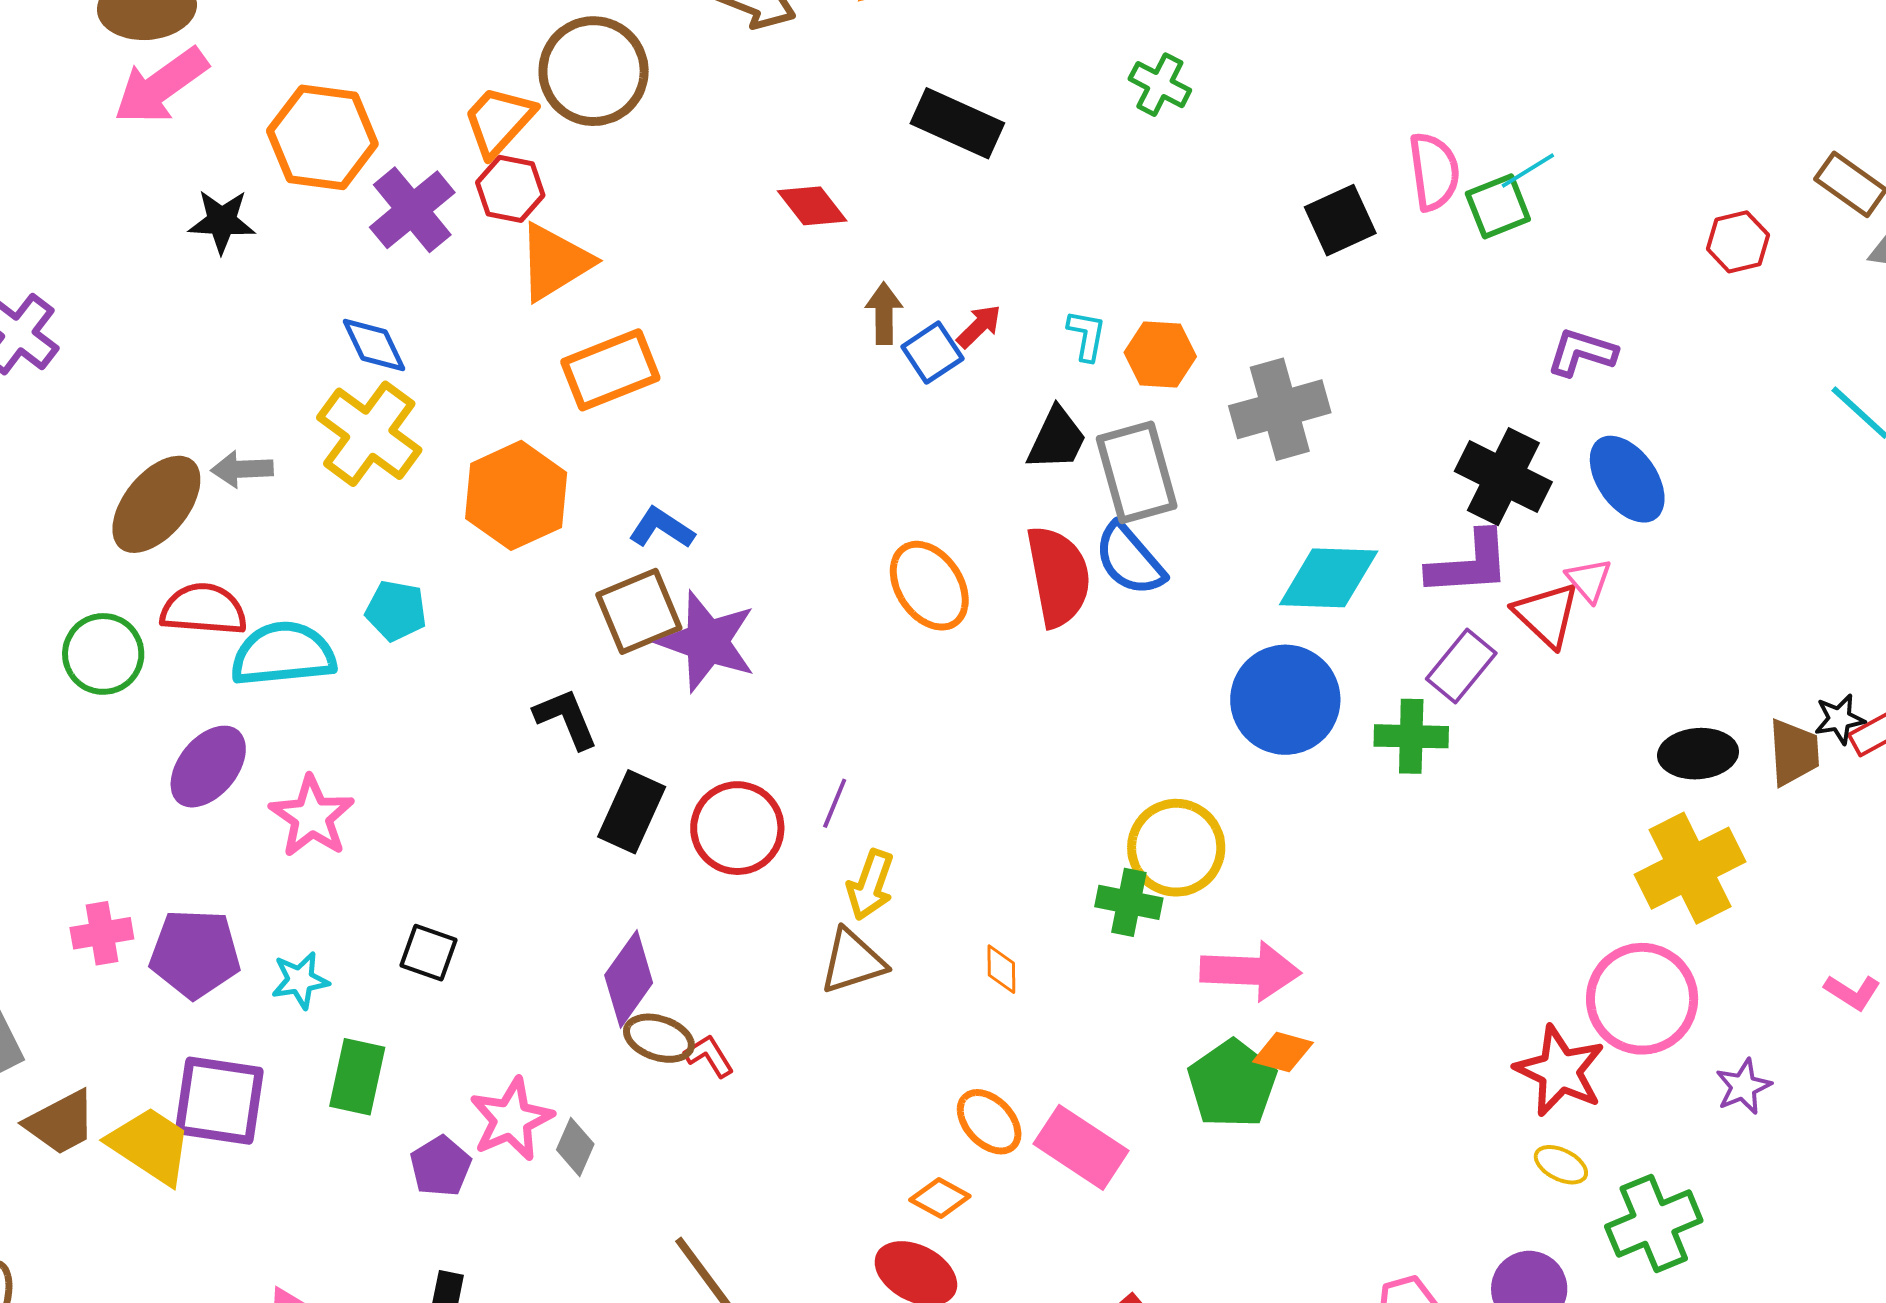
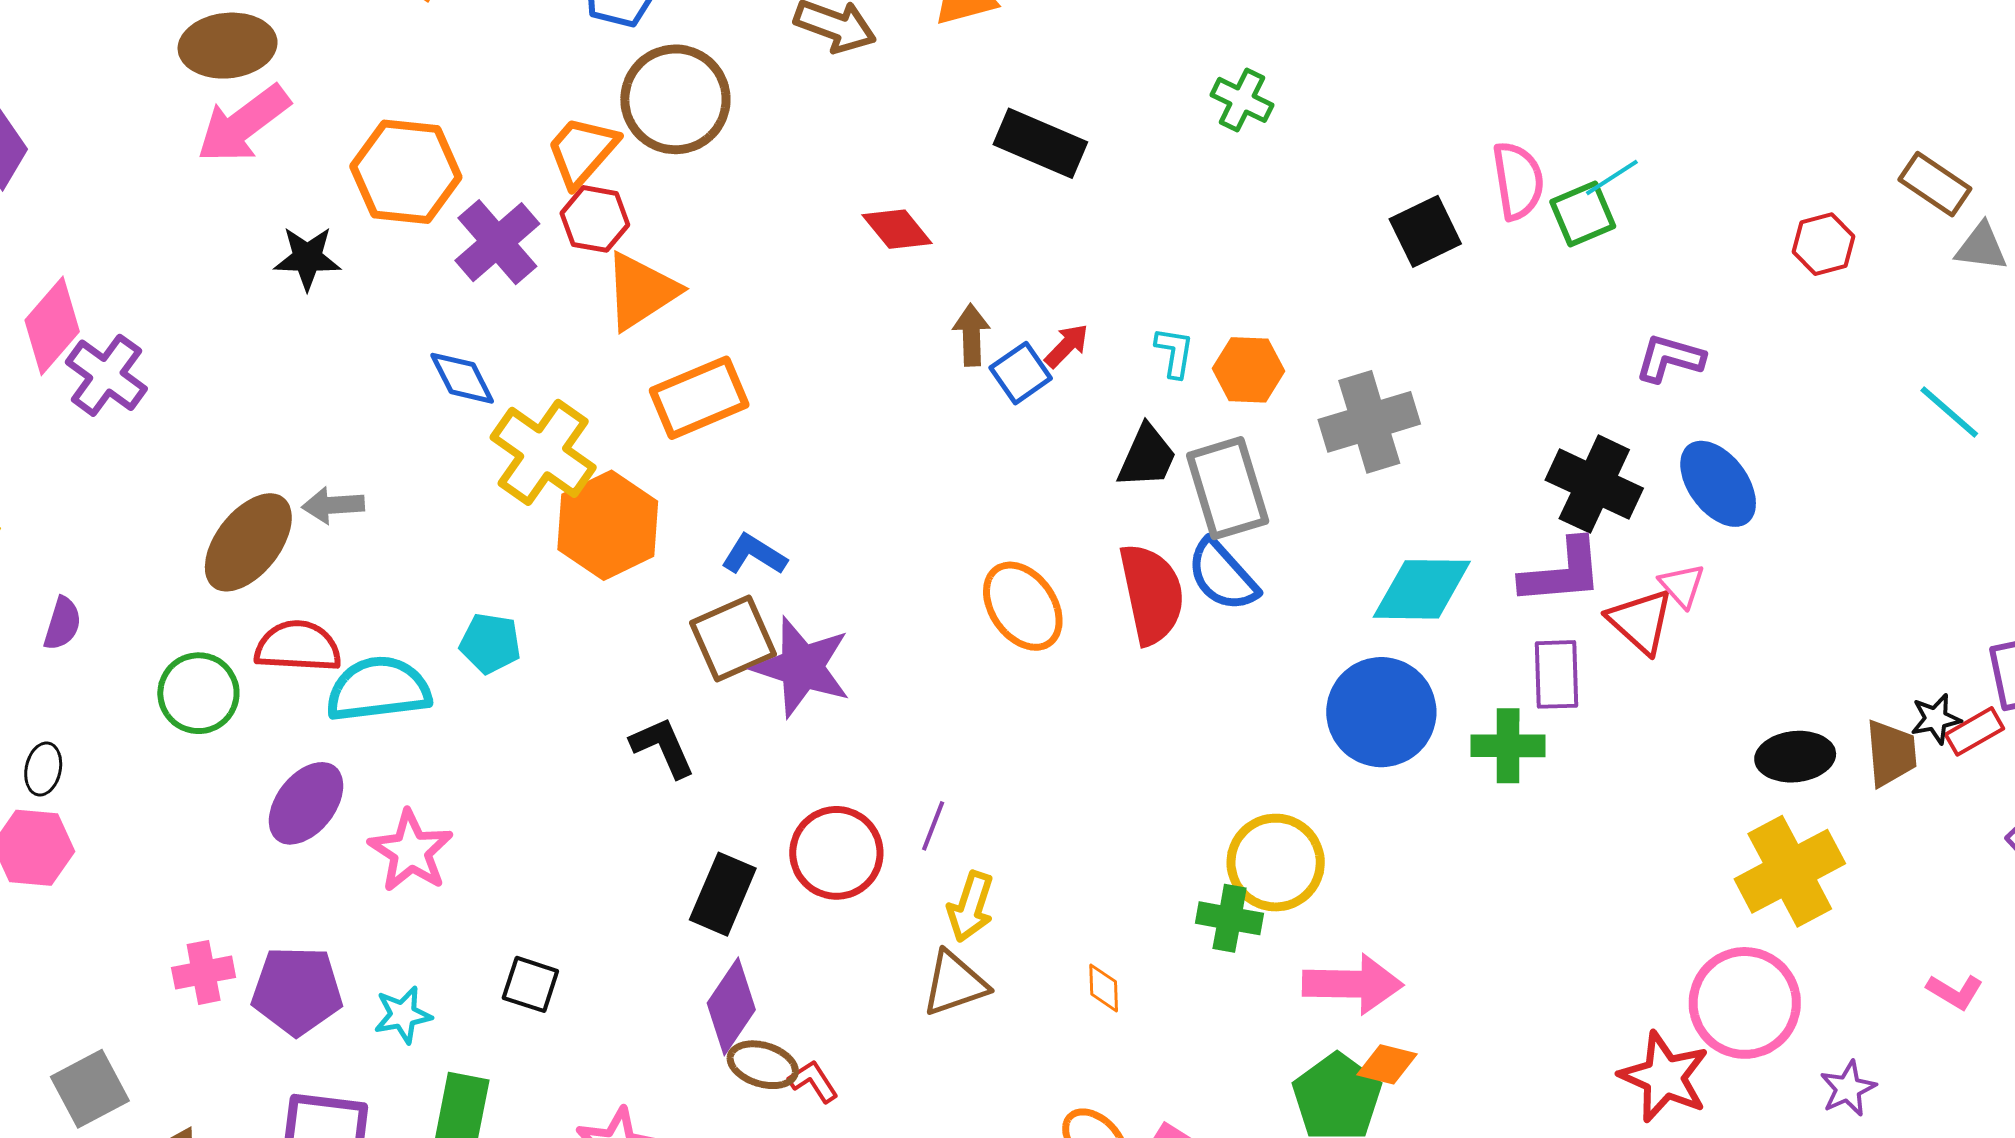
yellow cross: (369, 434) -> (543, 452), moved
purple rectangle: (1461, 666) -> (1556, 674), turned -40
black rectangle: (632, 812) -> (723, 894), moved

